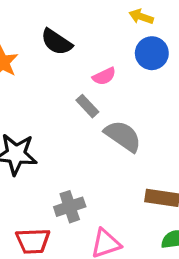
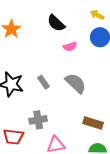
black semicircle: (57, 42) -> (56, 23), moved
gray rectangle: (87, 106) -> (44, 82), moved

